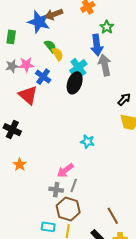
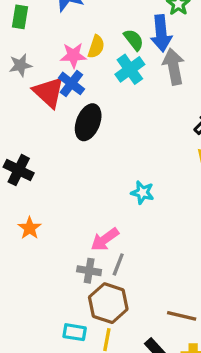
green semicircle: (50, 46) -> (134, 40), moved
yellow semicircle: (58, 54) -> (96, 47), turned 48
pink star: (26, 65) -> (73, 55), moved
black ellipse: (75, 83) -> (88, 122), moved
red triangle: (28, 95) -> (49, 92), moved
brown line: (113, 216) -> (182, 316), turned -48

